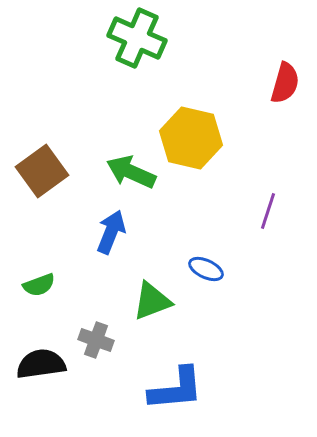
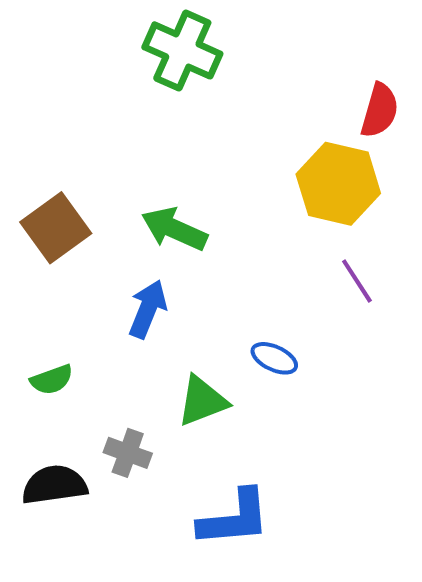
yellow hexagon: (191, 138) -> (338, 184), moved
purple line: (268, 211) -> (357, 281), turned -51

